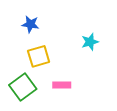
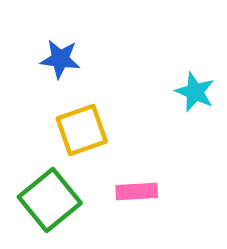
cyan star: (90, 42) -> (195, 92), turned -30

